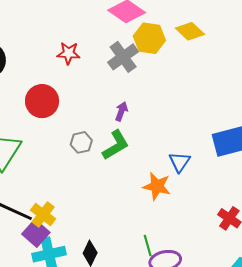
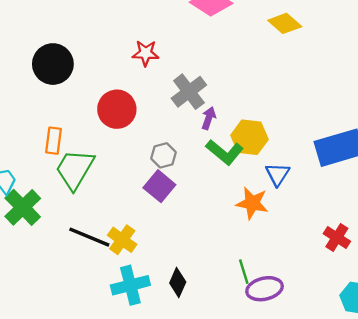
yellow hexagon: (149, 38) -> (249, 137), moved
gray cross: (123, 57) -> (189, 92), moved
green L-shape: (116, 145) -> (225, 152), moved, turned 72
purple square: (36, 233) -> (159, 186), moved

